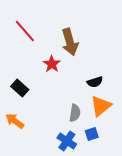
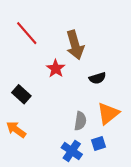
black semicircle: (95, 82) -> (97, 78), moved

